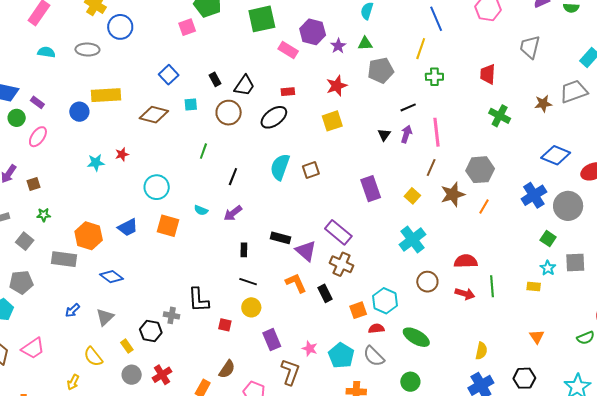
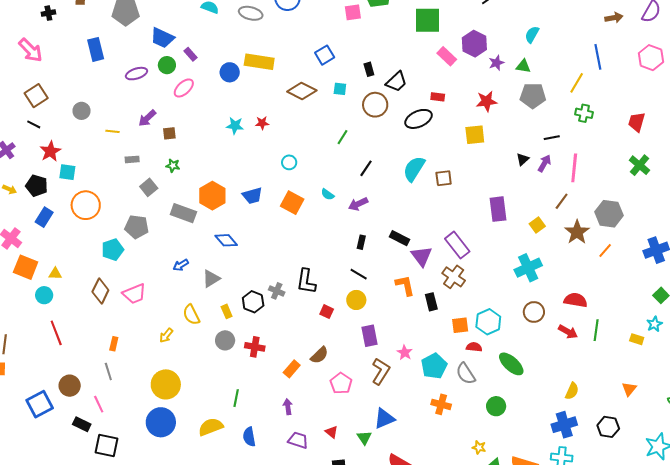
cyan circle: (157, 187) -> (289, 162), size x0.6
brown star: (453, 194) -> (577, 232), turned -30
red cross: (162, 375) -> (255, 347), turned 30

